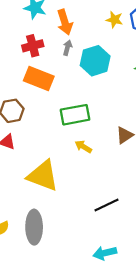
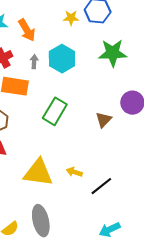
gray arrow: (67, 48) -> (34, 62), moved
green rectangle: (75, 115) -> (55, 111), turned -36
yellow arrow: (83, 147) -> (74, 172), moved

